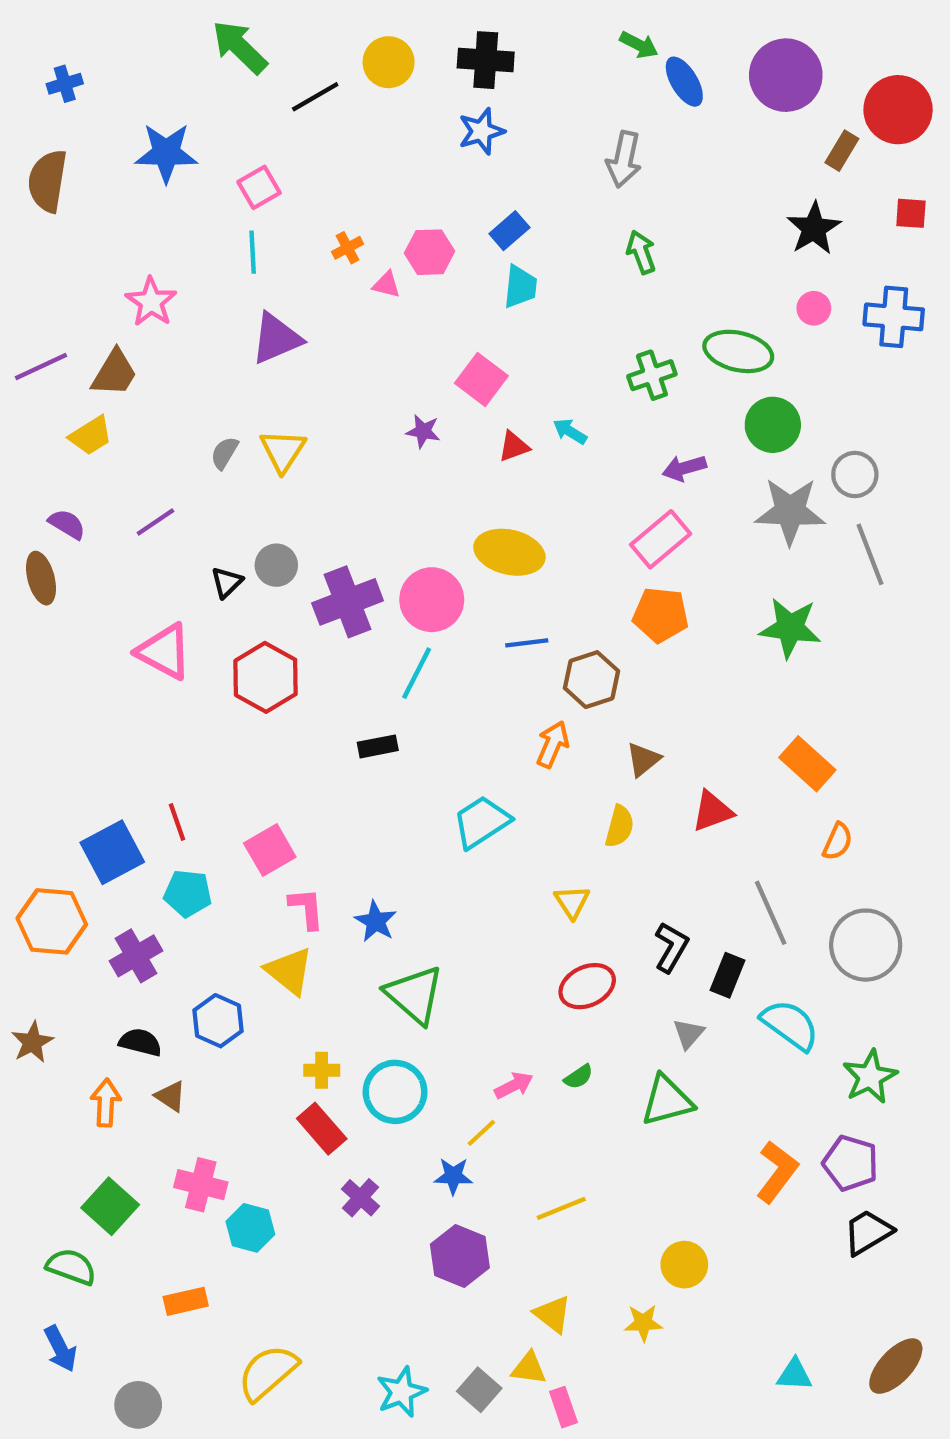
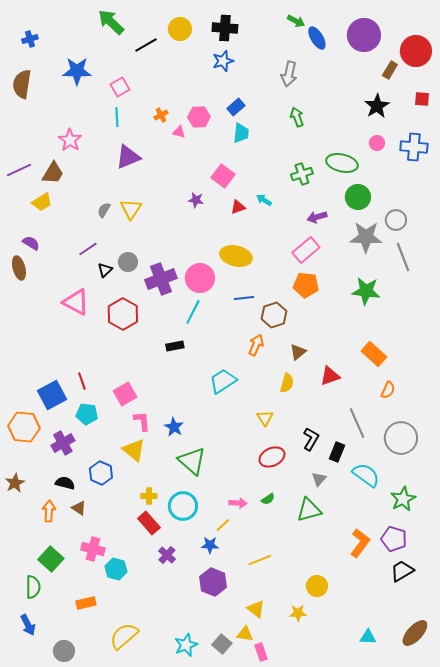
purple line: (155, 522) -> (88, 249), moved
pink arrow: (514, 1085) -> (238, 503), turned 30
green semicircle: (71, 1267) -> (33, 587), turned 70

